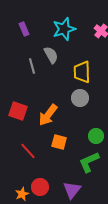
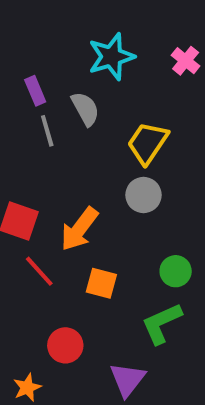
purple rectangle: (24, 29) -> (35, 91), moved
yellow trapezoid: (82, 72) -> (147, 143), turned 35
red line: (28, 151) -> (39, 271), moved
red circle: (40, 187) -> (65, 345), moved

